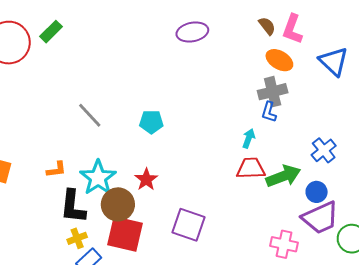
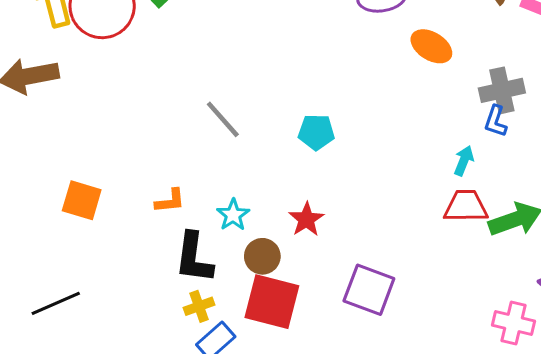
orange ellipse: (279, 60) -> (431, 46), moved
cyan star: (98, 178) -> (233, 215), size x0.6
brown circle: (118, 204) -> (262, 256), size x0.7

